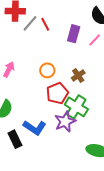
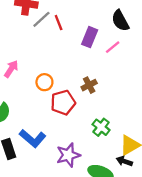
orange circle: (47, 70) -> (44, 82), moved
green cross: (76, 107) -> (101, 127), moved, size x0.7
purple star: (65, 122) -> (68, 155), moved

